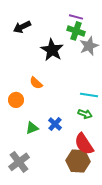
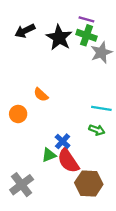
black star: (52, 50) -> (59, 38), moved
green triangle: (32, 128) -> (49, 155), moved
red semicircle: (84, 144) -> (68, 161), moved

